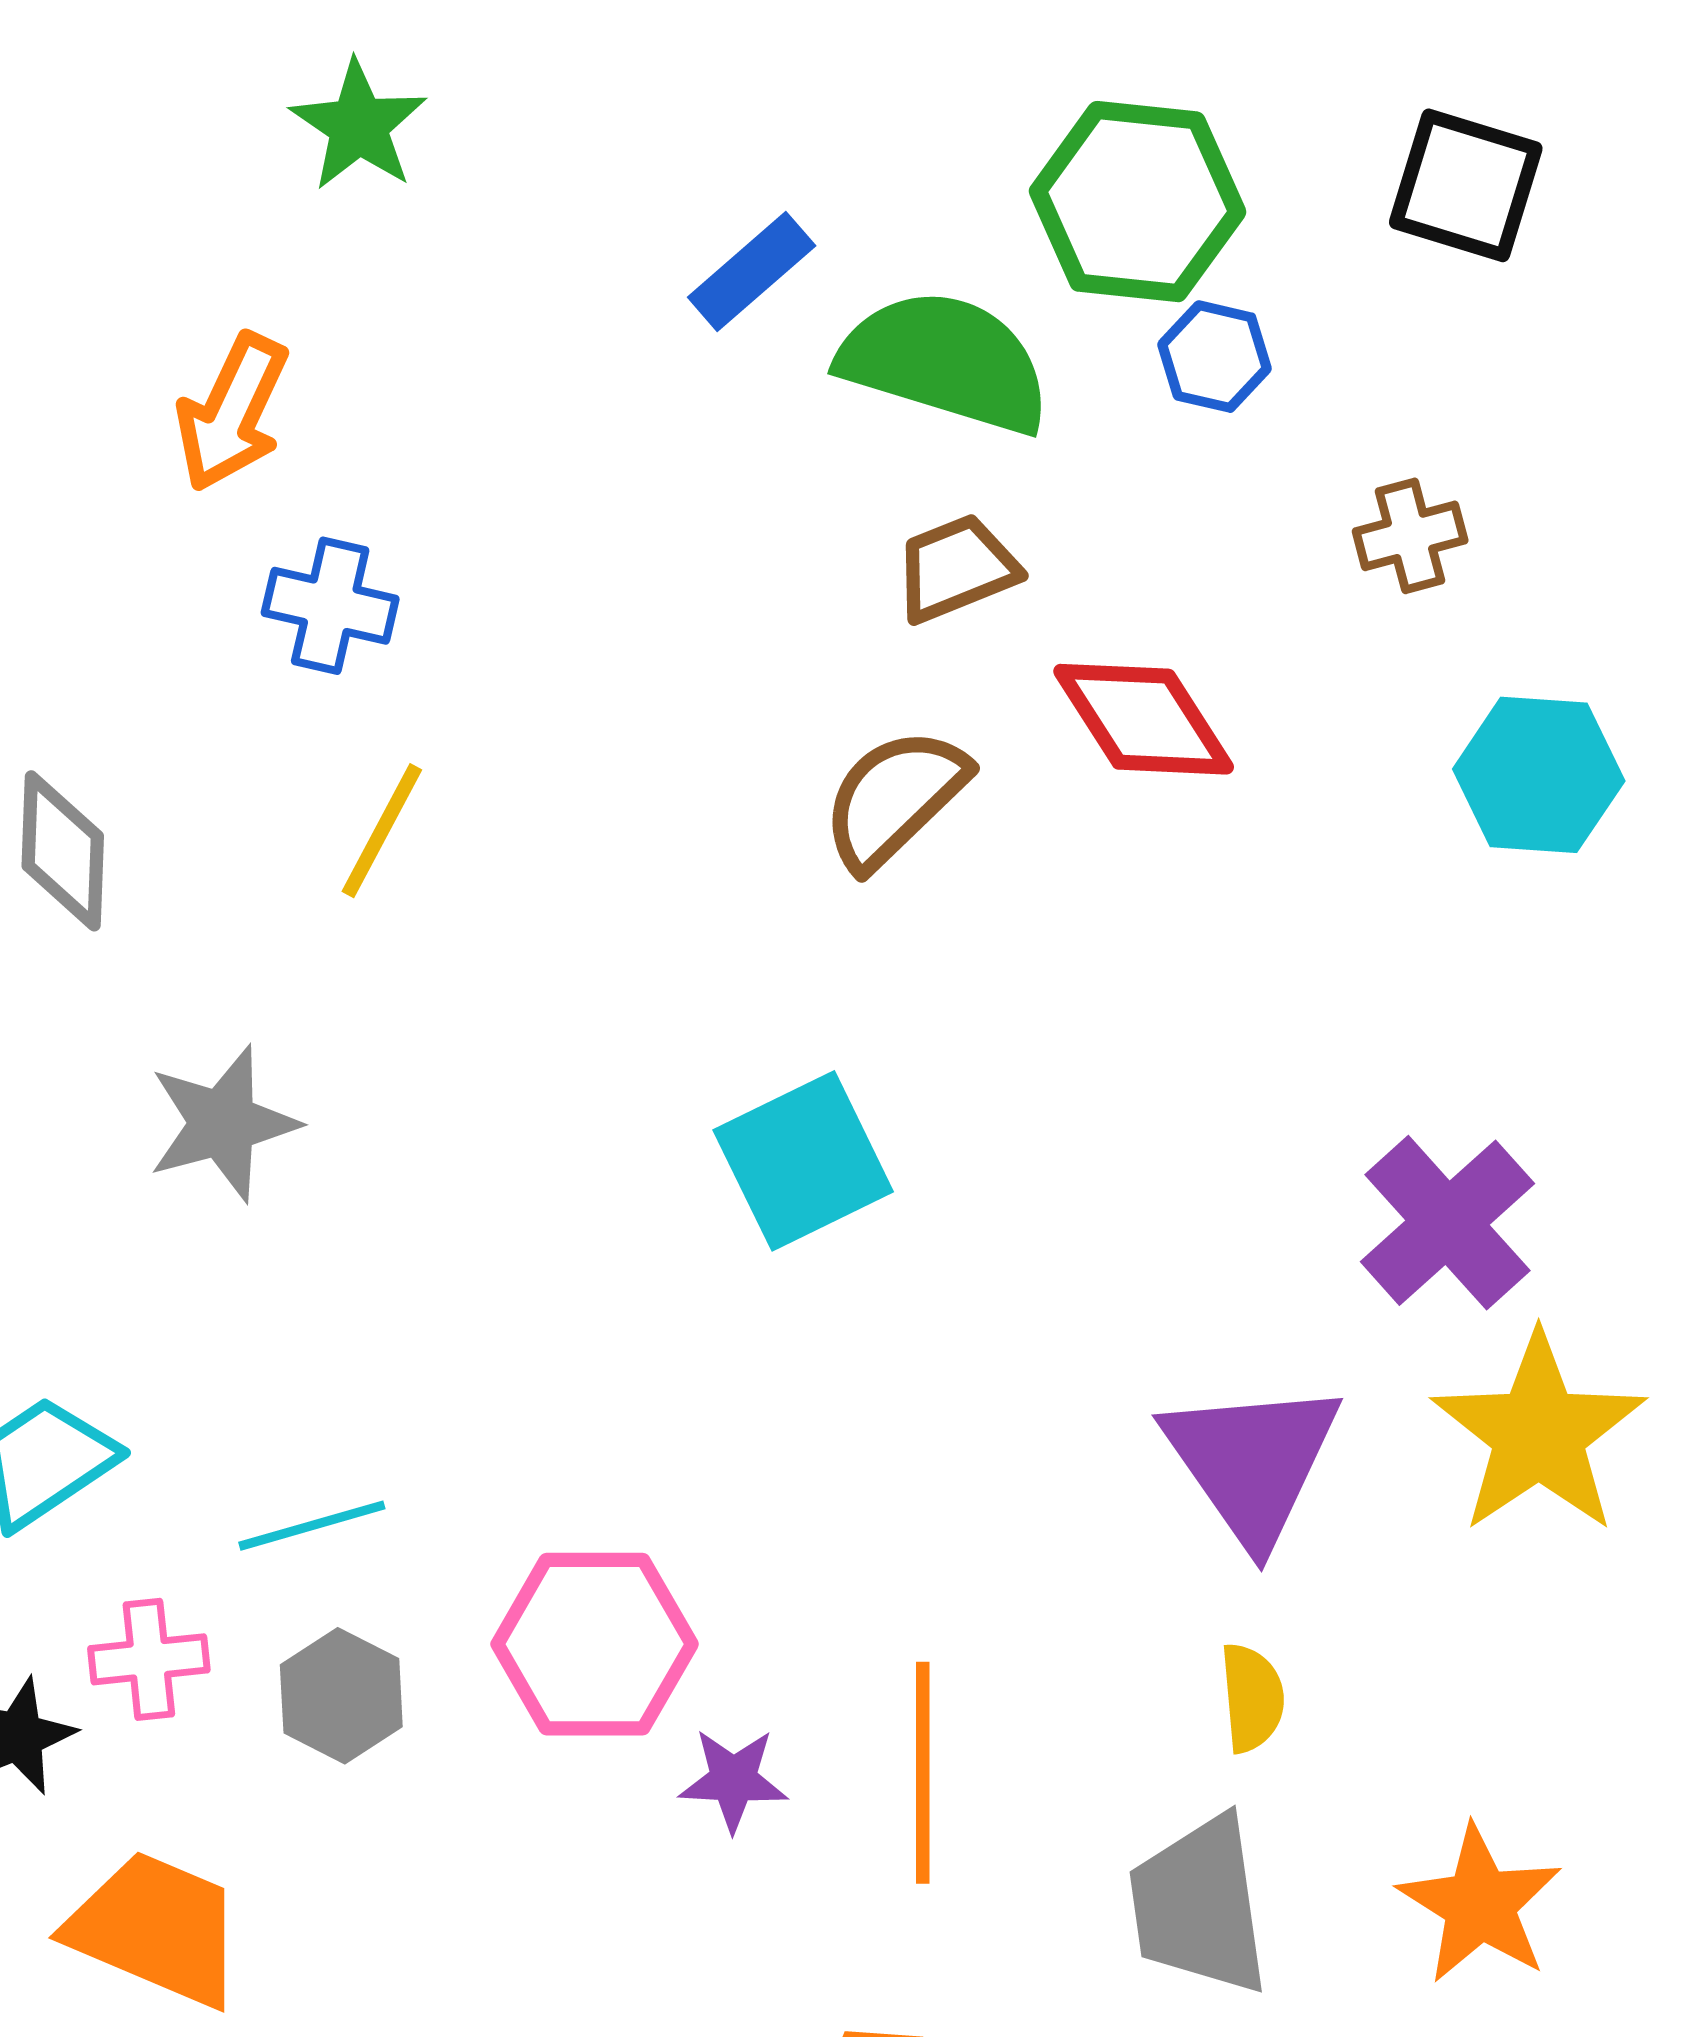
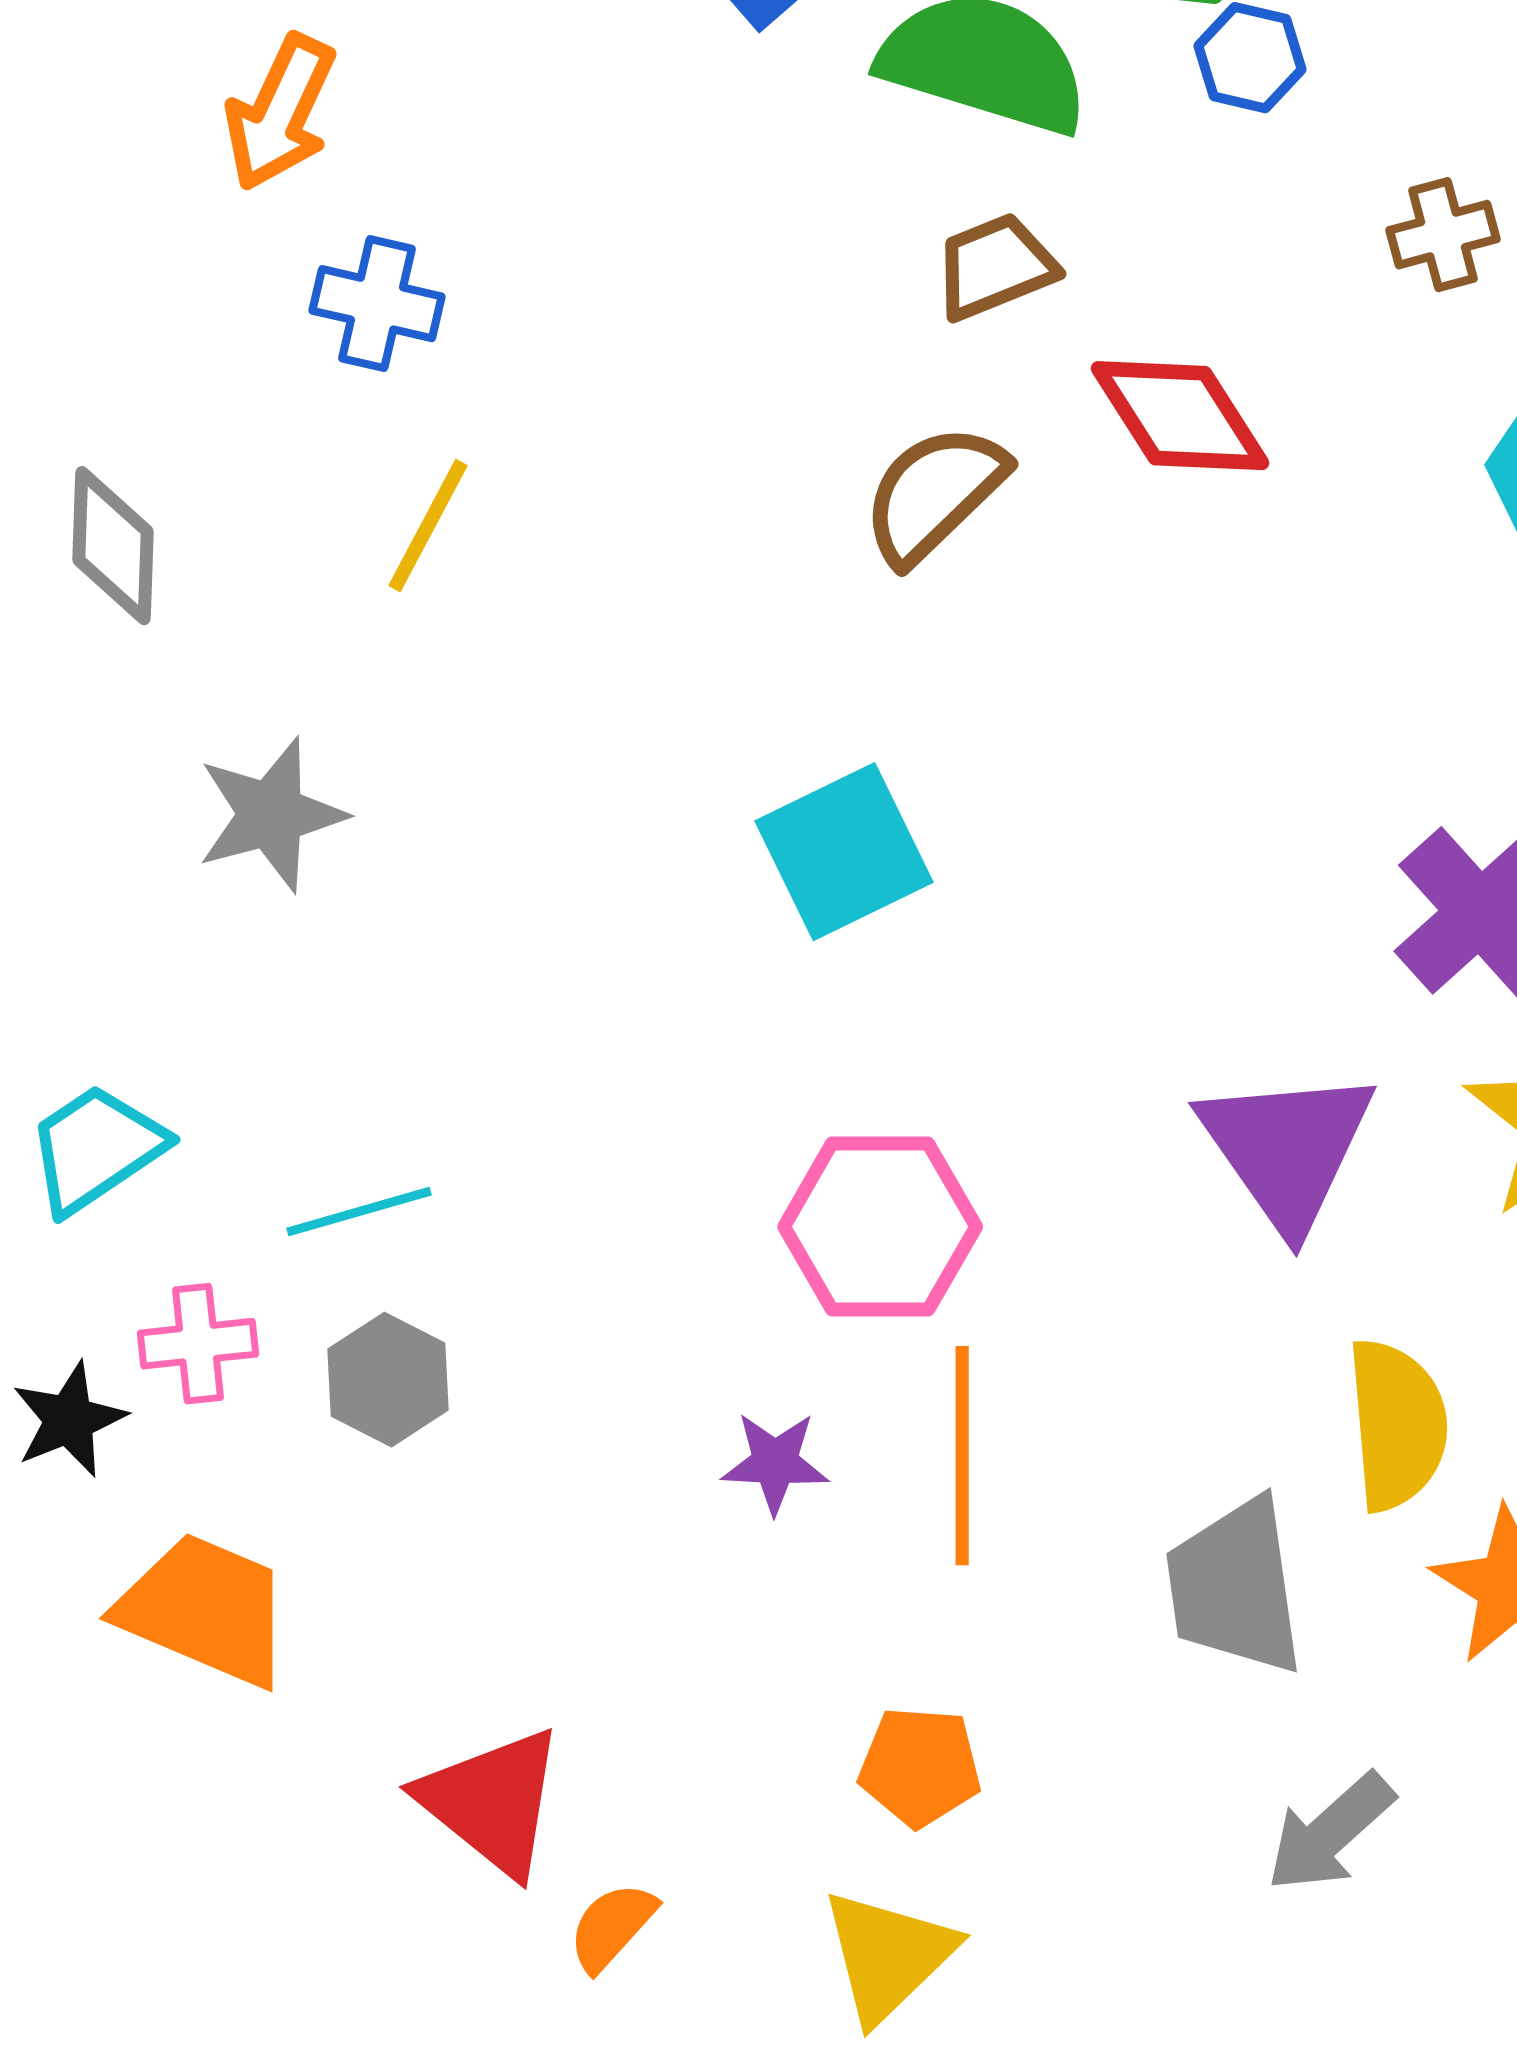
pink hexagon: (595, 1644) -> (880, 1227), moved
yellow semicircle: (1252, 1698) -> (1397, 1425), moved, size x1.6

